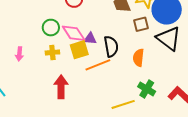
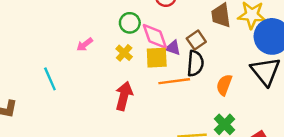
brown square: (141, 24) -> (196, 40), moved, turned -35
yellow cross: (52, 52) -> (124, 53), turned 32
pink arrow: (19, 54) -> (85, 45), turned 32

